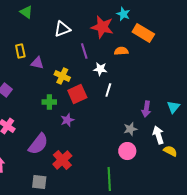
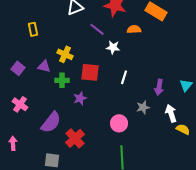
purple line: (84, 51) -> (97, 29), turned -35
purple triangle: (37, 63) -> (44, 66), moved
yellow cross: (62, 76) -> (65, 54), moved
white line: (108, 90) -> (124, 77), moved
red square: (77, 94) -> (90, 72), turned 30
pink circle: (127, 151) -> (119, 123), moved

